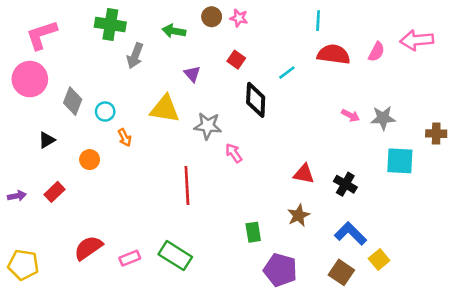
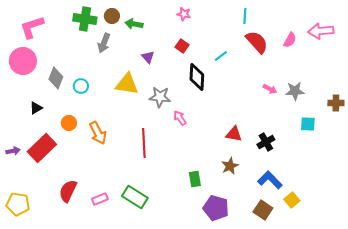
brown circle: (212, 17) -> (112, 16), moved
red semicircle: (334, 54) -> (257, 42), turned 40
orange arrow: (125, 137) -> (98, 133), moved, size x1.6
cyan square: (400, 161) -> (308, 124), size x0.7
black cross: (345, 184) -> (266, 142), turned 30
red rectangle: (55, 192) -> (42, 148), size x1.8
red semicircle: (88, 248) -> (68, 191), turned -30

